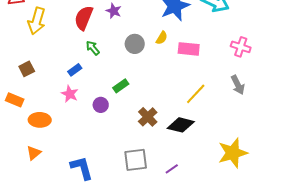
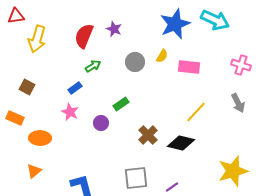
green arrow: (93, 48) -> (93, 66), turned 98
brown square: (27, 69) -> (27, 87), turned -35

